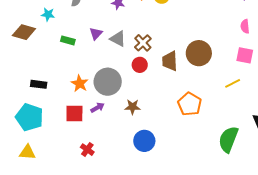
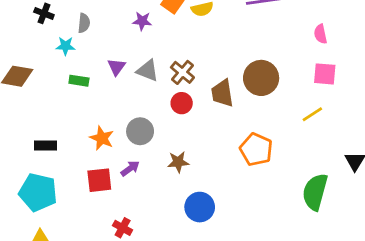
cyan star: (48, 14) -> (65, 46), moved
gray circle: (108, 82) -> (140, 131), size x0.7

